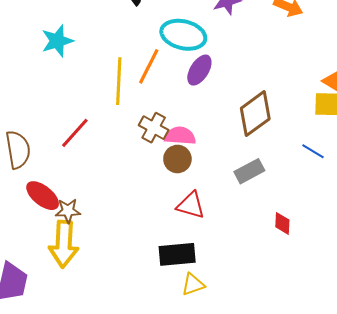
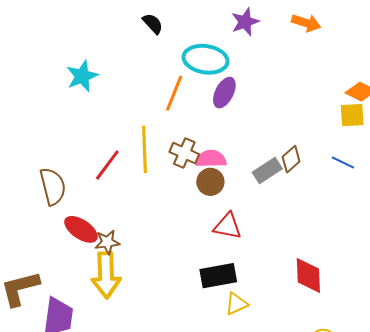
yellow line: (119, 81) -> (144, 149), moved
brown diamond: (255, 114) -> (291, 159), moved, size x0.6
gray rectangle: (249, 171) -> (267, 171), moved
red diamond: (282, 223) -> (308, 276), moved, size x1.6

